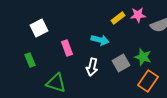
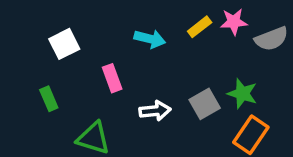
cyan arrow: (100, 40) -> (150, 39), moved
white arrow: (92, 67) -> (155, 111), turned -108

